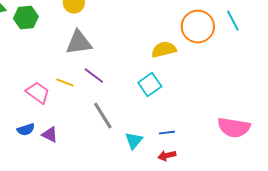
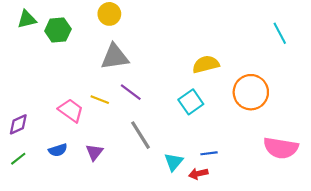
orange circle: (198, 27) -> (251, 92), moved
purple triangle: (50, 135) -> (94, 152), moved, turned 42
red arrow: (167, 156) -> (198, 174), moved

